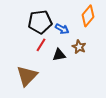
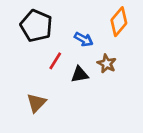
black pentagon: (40, 22) -> (36, 26), moved, turned 30
brown triangle: (27, 76) -> (36, 103), size x0.7

